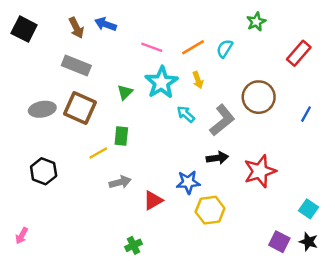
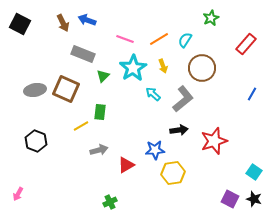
gray rectangle: (76, 65) -> (83, 54), moved
brown circle: (259, 97) -> (202, 68), moved

